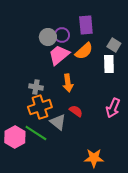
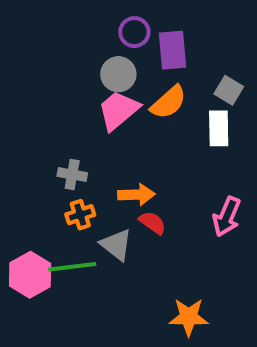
purple circle: (62, 35) -> (134, 32), moved
gray circle: (48, 37) -> (118, 74), moved
orange arrow: (68, 83) -> (136, 195), moved, turned -84
orange cross: (40, 107) -> (80, 215), size x0.6
green line: (36, 133) -> (72, 267), turned -40

